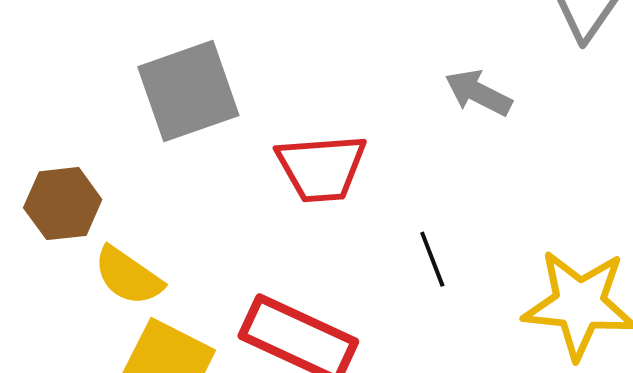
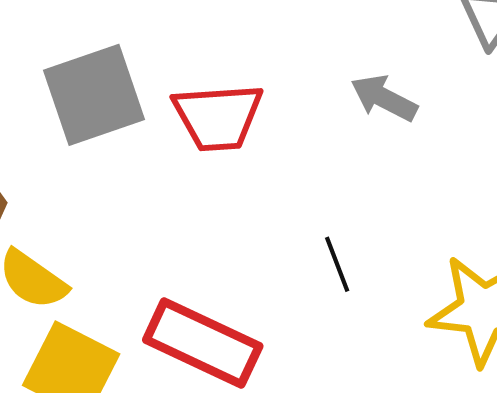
red trapezoid: (321, 168) -> (218, 117), moved

